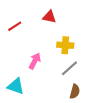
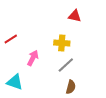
red triangle: (49, 17) -> (75, 16), moved
red line: (15, 26) -> (11, 39), moved

